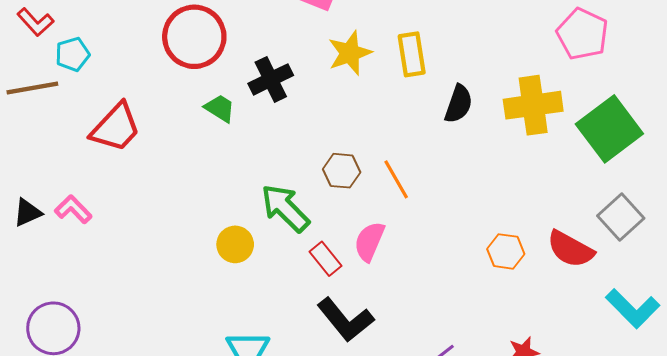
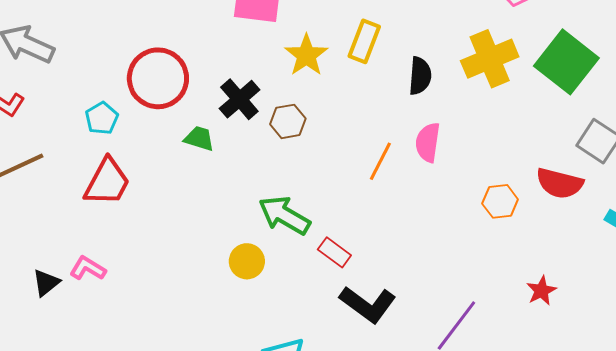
cyan pentagon: (72, 54) -> (102, 118), moved
yellow rectangle: (412, 54) -> (364, 41), turned 45
brown hexagon: (342, 171) -> (288, 121), moved
orange line: (396, 179) -> (380, 161), turned 72
pink semicircle: (369, 241) -> (428, 142), moved

